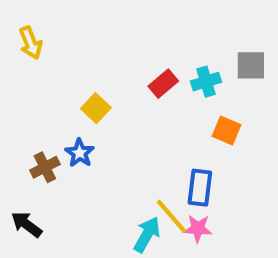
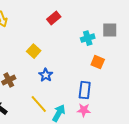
red rectangle: (163, 84) -> (54, 18), moved
blue star: (80, 153) -> (46, 75), moved
yellow line: (171, 216) -> (39, 104), moved

